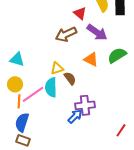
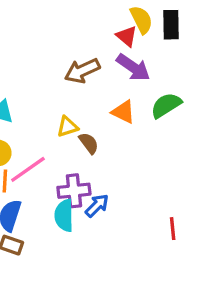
red triangle: (80, 13) -> (127, 36), moved
cyan semicircle: (51, 87) -> (64, 215), moved
purple cross: (85, 105) -> (74, 191), moved
red line: (121, 130) -> (173, 229), turned -40

